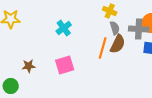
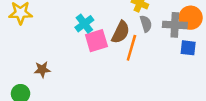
brown semicircle: (118, 44) -> (121, 32), moved
pink square: (65, 65) -> (96, 41), moved

